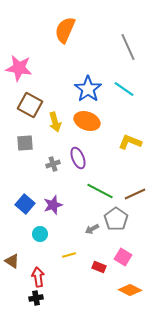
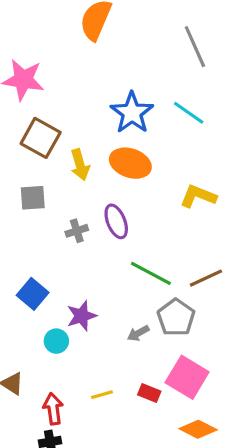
purple star: (53, 205) -> (82, 316), moved
yellow line: (69, 255) -> (102, 395), moved
pink square: (123, 257) -> (187, 377), size x1.5

